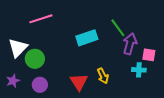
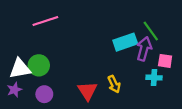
green line: (118, 28) -> (151, 31), moved
cyan rectangle: (87, 38) -> (125, 42), moved
white triangle: (18, 48) -> (20, 69), moved, turned 35

